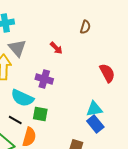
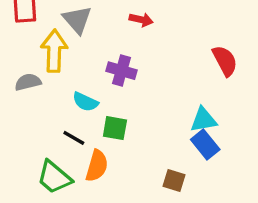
red arrow: (56, 48) -> (141, 20), turned -32
cyan semicircle: (22, 98) -> (85, 102), size x0.7

